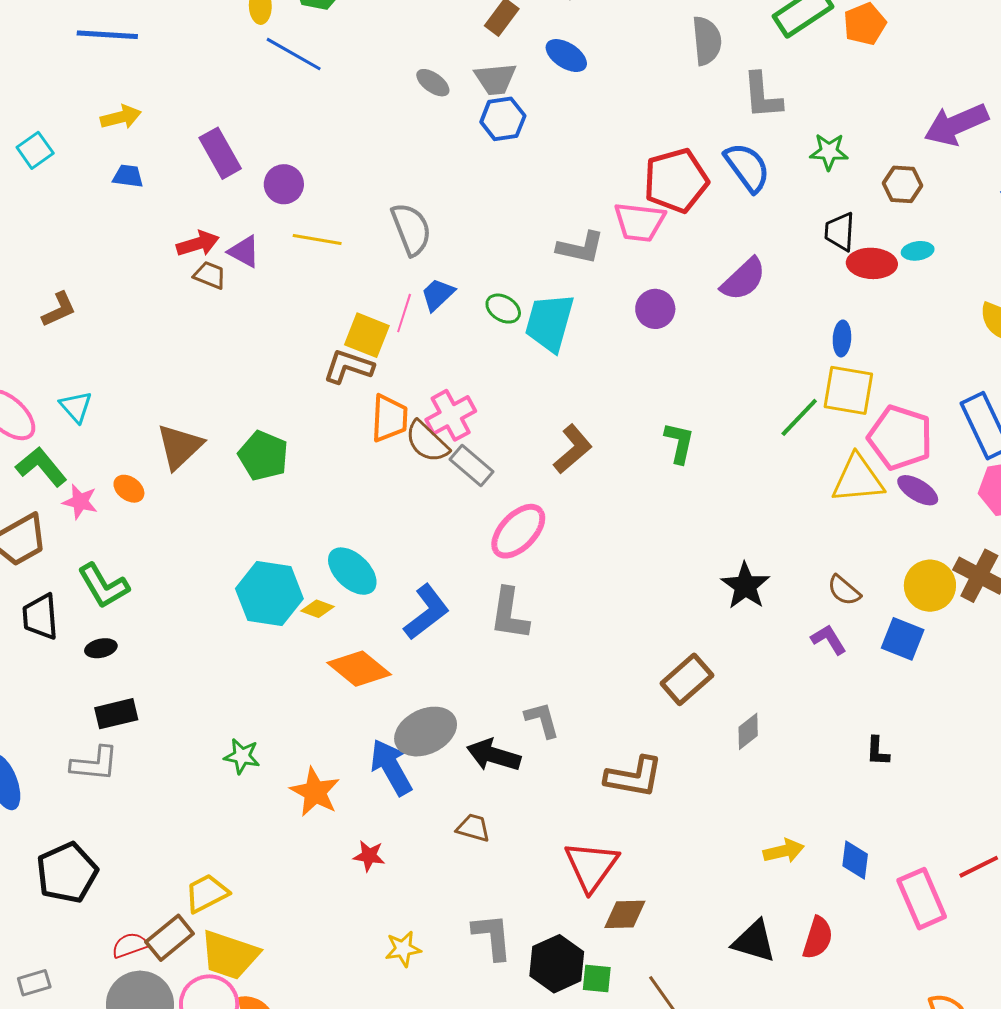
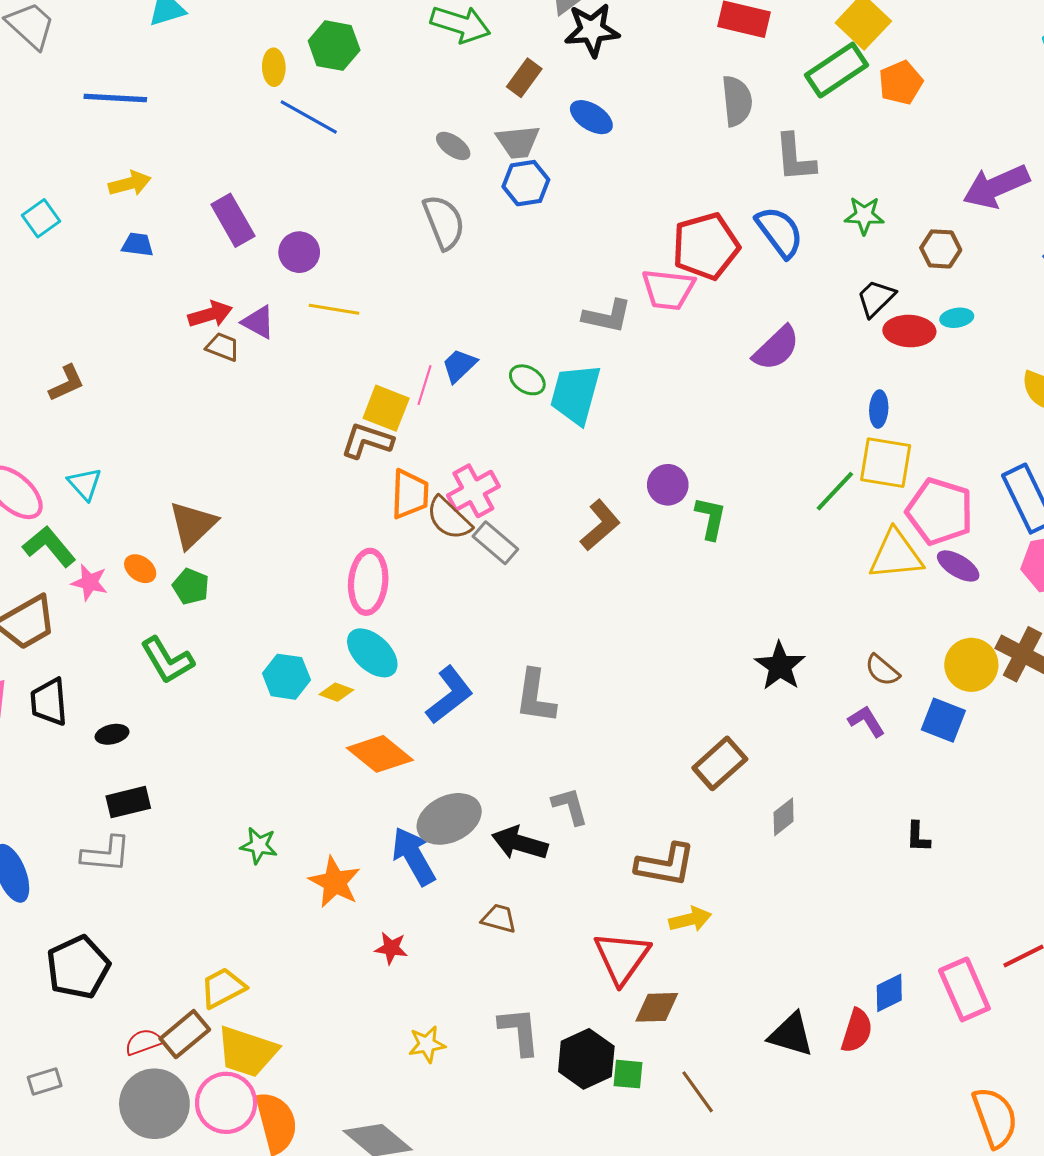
gray semicircle: (411, 229) -> (444, 222), moved
black trapezoid: (840, 232) -> (876, 298), turned 42
purple circle: (655, 309) -> (668, 485), moved
green pentagon: (263, 456) -> (191, 586), moved, size x0.7
pink ellipse: (518, 531) -> (368, 582), moved, turned -38
green L-shape: (103, 586) -> (167, 660), moved
cyan hexagon: (269, 594) -> (286, 677), size x0.7
yellow arrow: (784, 851) -> (690, 919), moved
blue diamond: (855, 860) -> (889, 993), moved, turned 57

